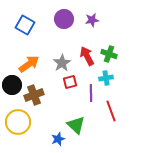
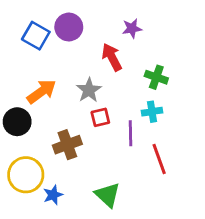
purple circle: (64, 19) -> (69, 27), moved
red arrow: (87, 56) -> (112, 57), moved
brown cross: (34, 95) -> (67, 145), moved
green triangle: (76, 125) -> (108, 195), moved
blue star: (58, 139) -> (53, 195), moved

